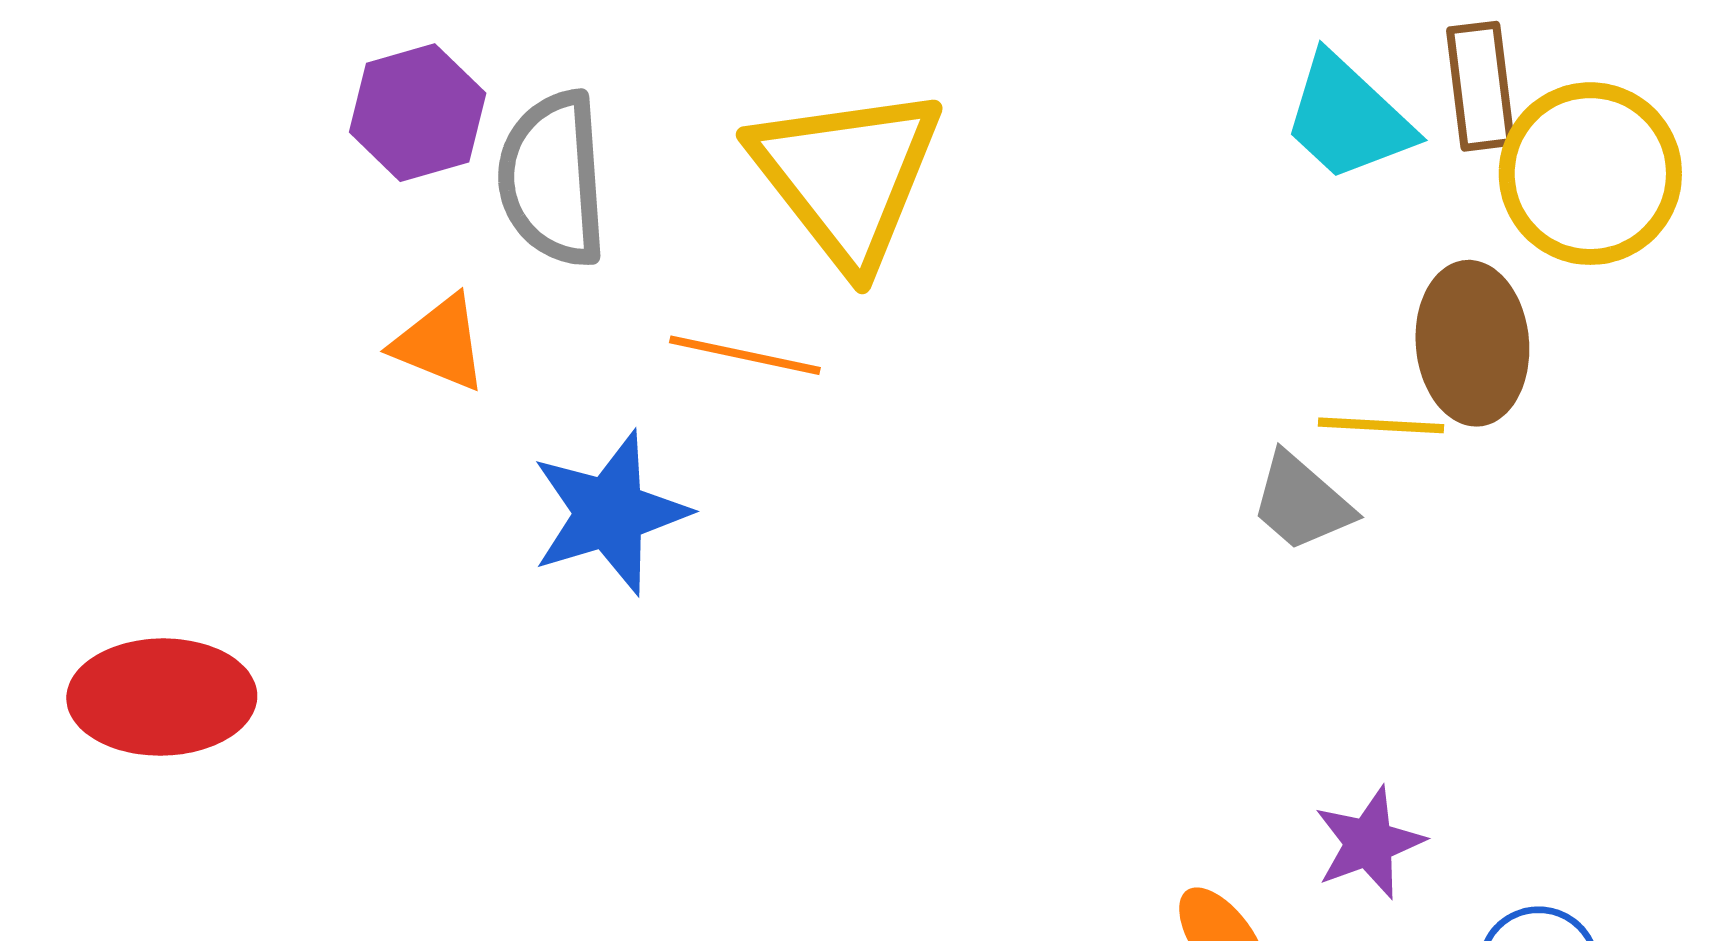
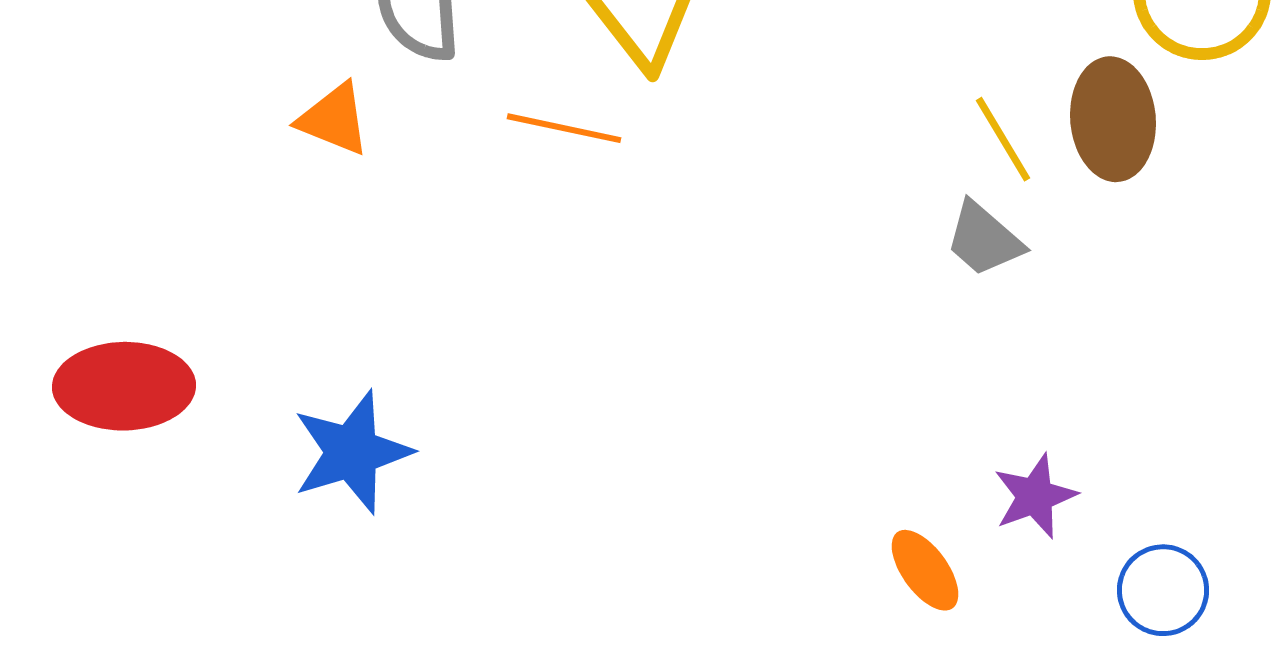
yellow line: (1381, 425) -> (1003, 139), moved, turned 56
blue star: (610, 513) -> (352, 452), moved

